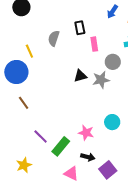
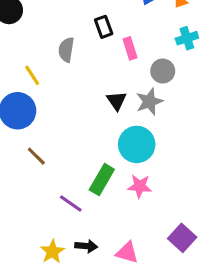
black triangle: (80, 76) -> (117, 101), turned -40
cyan circle: (112, 122) -> (137, 144), moved, size x1.5
green rectangle: (61, 146) -> (102, 180), moved
black arrow: (88, 157) -> (86, 246), moved

